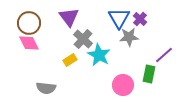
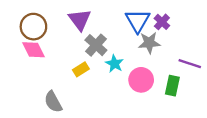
cyan star: (99, 55) -> (114, 64), size x0.7
purple line: (164, 55) -> (190, 64), turned 60
pink circle: (123, 85) -> (141, 80), moved
gray semicircle: (46, 88) -> (53, 102), turned 54

